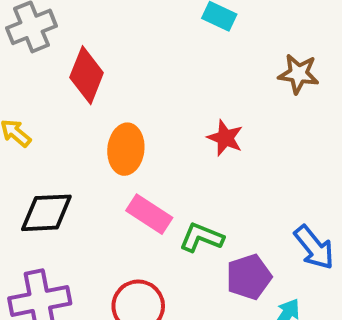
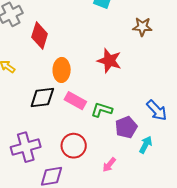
red star: (225, 138) -> (109, 61), size x1.4
black diamond: (46, 213) -> (42, 98), moved

